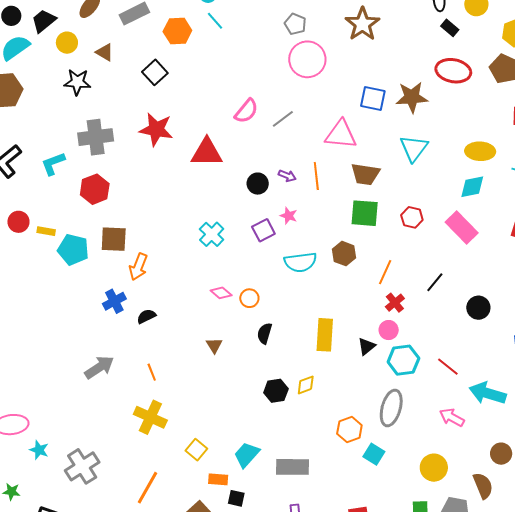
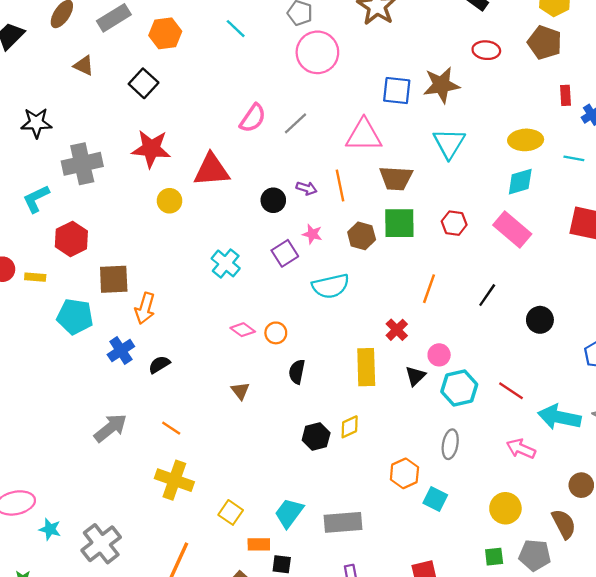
cyan line: (215, 21) -> (236, 29), moved
yellow circle: (67, 43) -> (169, 201), moved
red ellipse: (453, 71) -> (486, 50), size x0.7
black star: (77, 82) -> (36, 123), moved
red hexagon: (95, 189) -> (71, 239), moved
cyan pentagon: (73, 250) -> (75, 317), moved
brown hexagon: (344, 254) -> (362, 236), moved
red cross: (395, 303) -> (397, 330), moved
orange line: (152, 372) -> (171, 428), turned -30
gray ellipse: (391, 408) -> (450, 444), size x0.7

